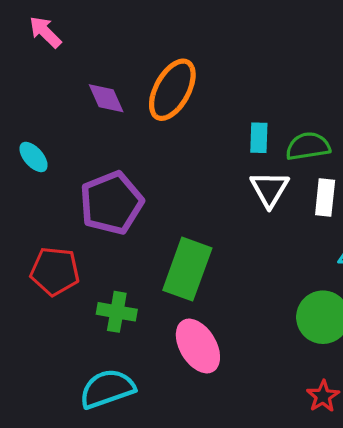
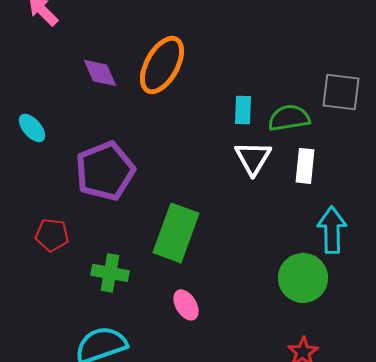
red pentagon: (55, 271) -> (52, 235), size x0.7
pink ellipse: (198, 346) -> (186, 305), size x0.6

